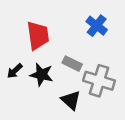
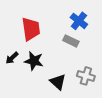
gray rectangle: (72, 64) -> (71, 41), moved
gray cross: (99, 81) -> (86, 76), moved, size x0.7

